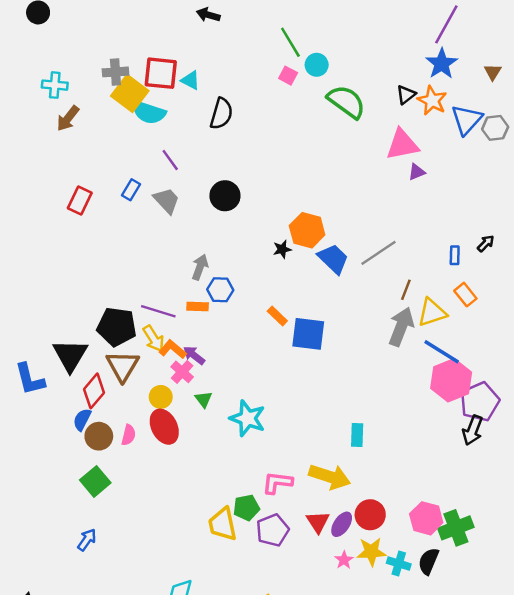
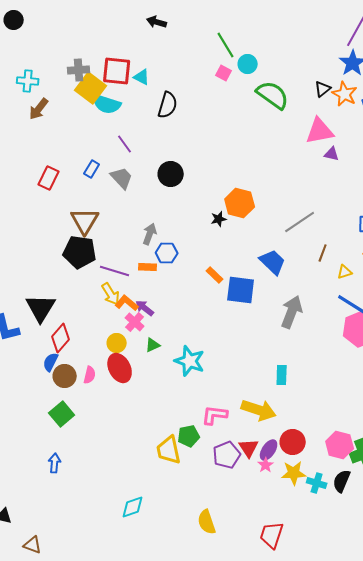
purple triangle: (417, 172) -> (332, 154), turned 35
blue trapezoid: (333, 259) -> (273, 262), moved
yellow triangle: (432, 312) -> (345, 272), size x0.6
black pentagon: (117, 327) -> (80, 252), moved
gray arrow: (401, 327) -> (292, 312), moved
brown triangle: (123, 366) -> (85, 221), moved
green triangle: (204, 399) -> (153, 345), turned 42
purple pentagon: (273, 530) -> (227, 455), moved
blue arrow: (87, 540) -> (55, 463), turned -30
pink star: (344, 560) -> (266, 465), moved

